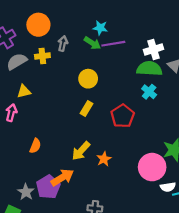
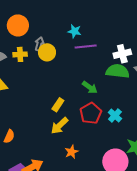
green arrow: (92, 43) -> (90, 87), moved
yellow circle: (88, 79) -> (47, 52), moved
cyan cross: (149, 92) -> (115, 115), moved
yellow arrow: (81, 151) -> (60, 126), moved

